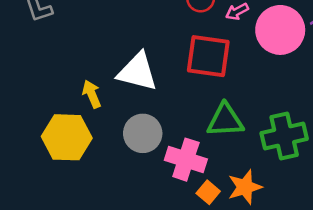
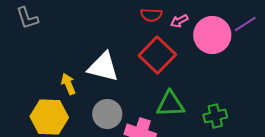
red square: (208, 56) -> (157, 55), turned 36
green cross: (284, 136) -> (215, 116), size x0.7

